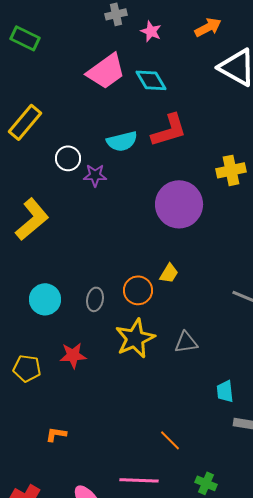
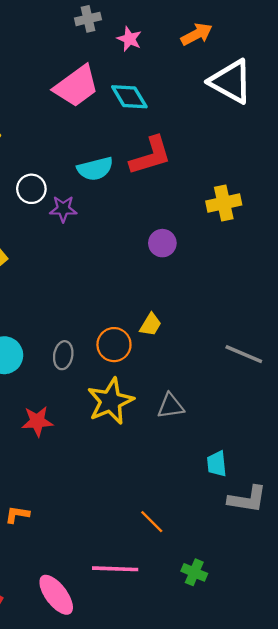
purple circle: (179, 204) -> (162, 243), size x0.5

